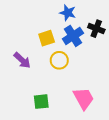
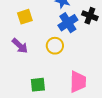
yellow square: (47, 38) -> (25, 17), moved
pink trapezoid: (84, 98) -> (78, 82), turned 30

